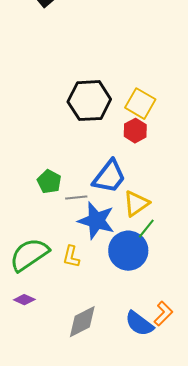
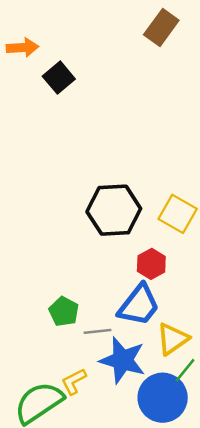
red hexagon: (135, 131) -> (151, 264), moved
yellow L-shape: (71, 257) -> (74, 381), moved, turned 50

